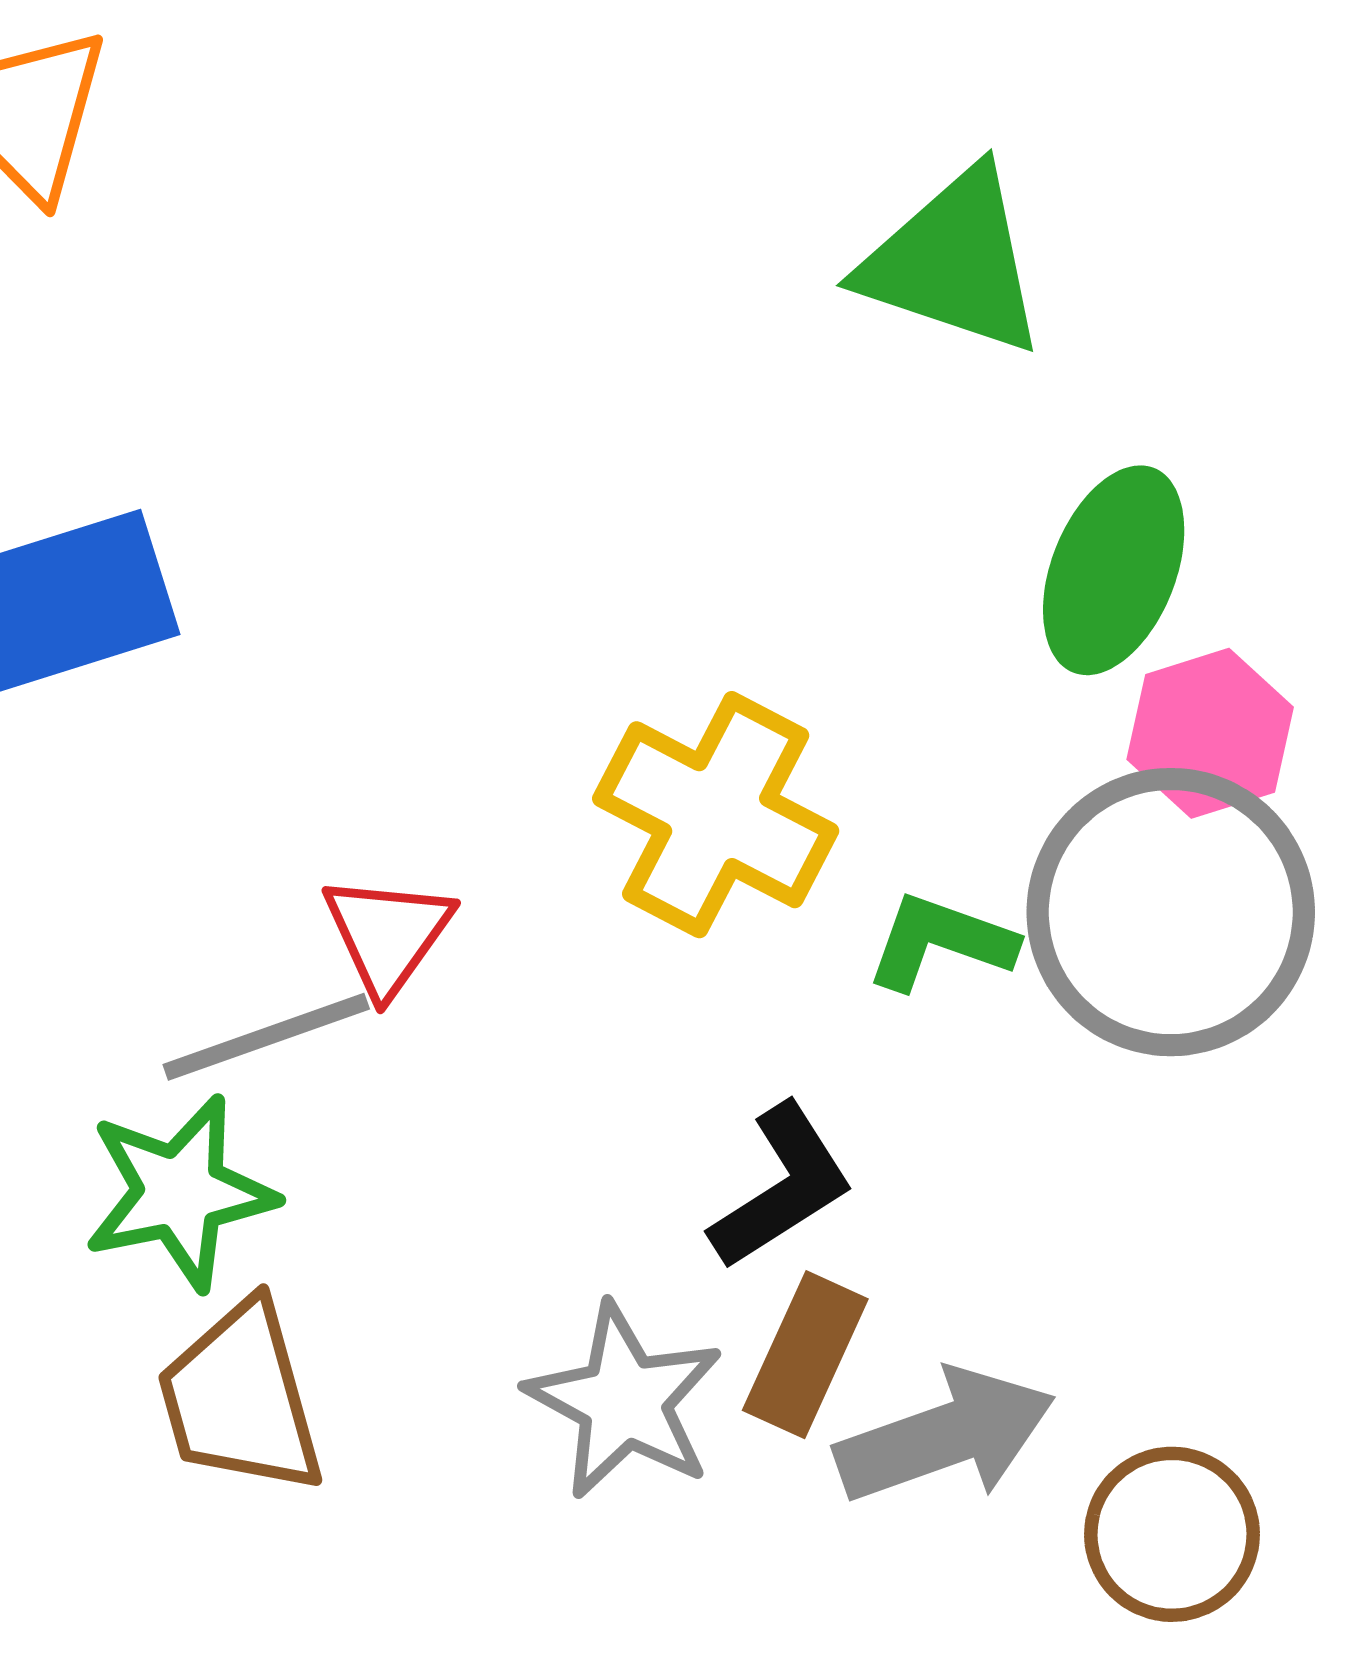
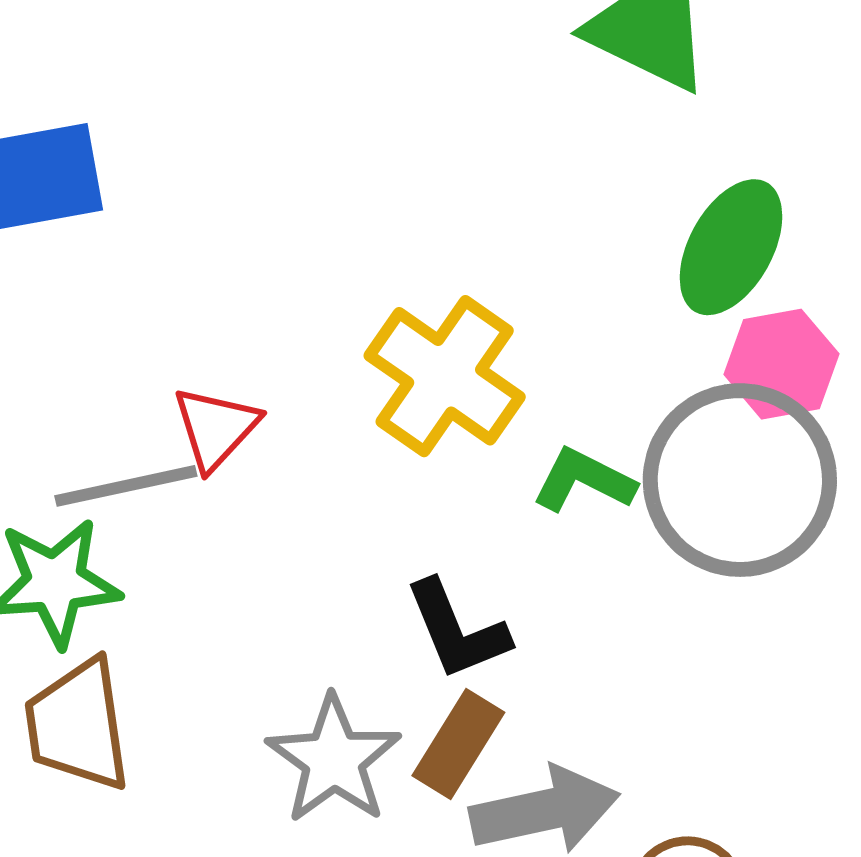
black L-shape: (782, 1187) -> (457, 630), turned 93

